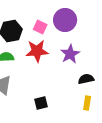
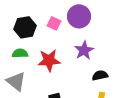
red star: (37, 51) -> (49, 60), moved

